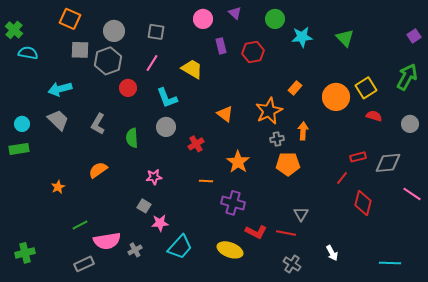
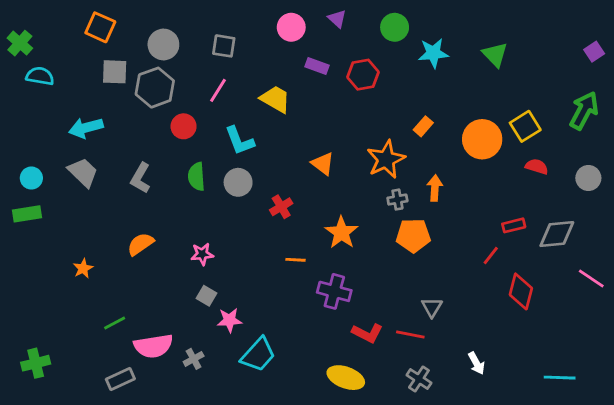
purple rectangle: (221, 46) -> (317, 66), turned -56
green semicircle: (132, 138) -> (196, 177), moved
pink star: (154, 177) -> (202, 254), moved
yellow ellipse: (230, 250) -> (346, 378), moved

